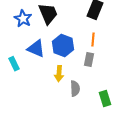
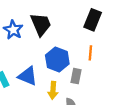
blue triangle: (36, 49) -> (28, 76), moved
gray rectangle: (89, 60) -> (76, 76), moved

